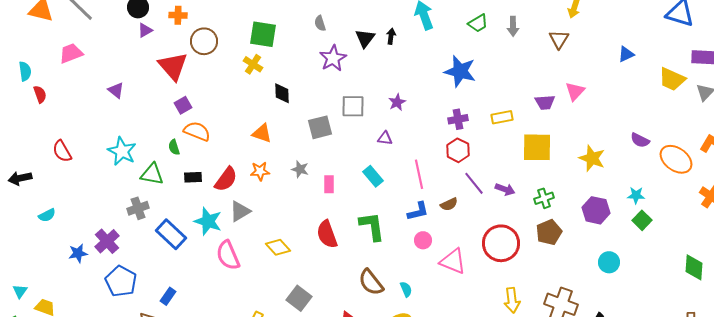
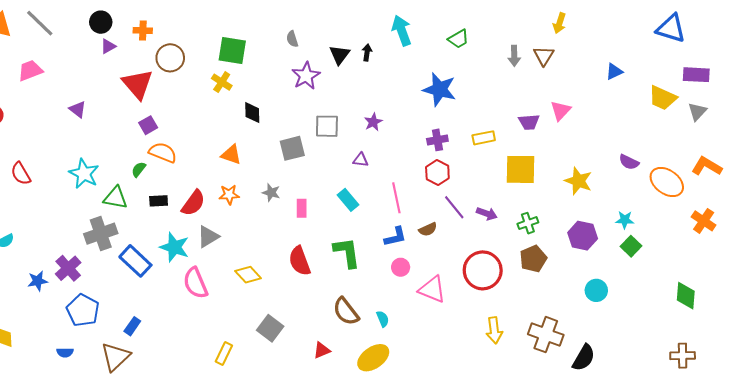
gray arrow: (513, 26) -> (514, 56), moved
green semicircle: (174, 147) -> (139, 169), turned 56
gray cross: (138, 208) -> (101, 234), size x1.4

